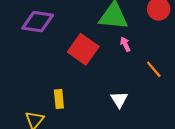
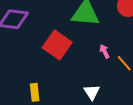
pink arrow: (125, 44) -> (105, 51), moved

